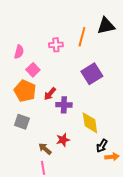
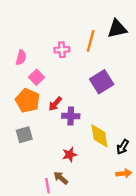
gray square: (22, 122) -> (24, 135), turned -35
black arrow: (102, 146) -> (123, 147), moved
brown arrow: (45, 149) -> (61, 178), moved

